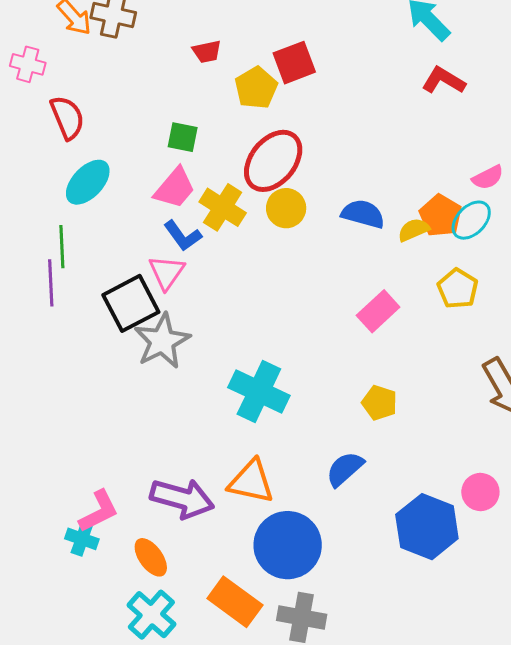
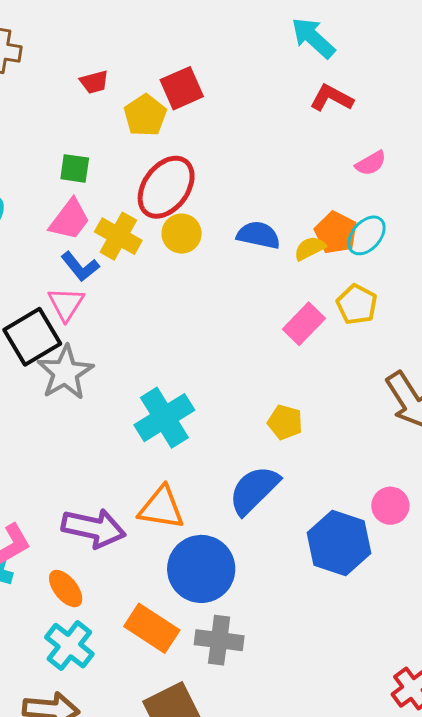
pink semicircle: (488, 177) -> (371, 163), moved
pink rectangle: (378, 311) -> (304, 324), moved
cyan cross: (259, 391) -> (164, 418), turned 36
blue semicircle: (345, 469) -> (254, 490), size x1.4

